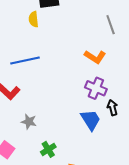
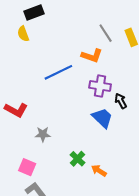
gray line: (111, 25) -> (106, 33), moved
blue line: (25, 61) -> (58, 72), moved
green cross: (48, 149) -> (78, 159), moved

